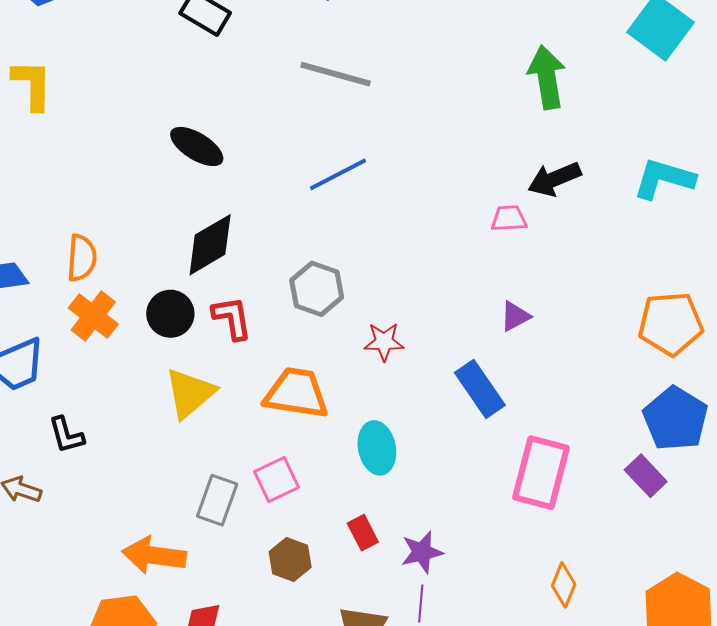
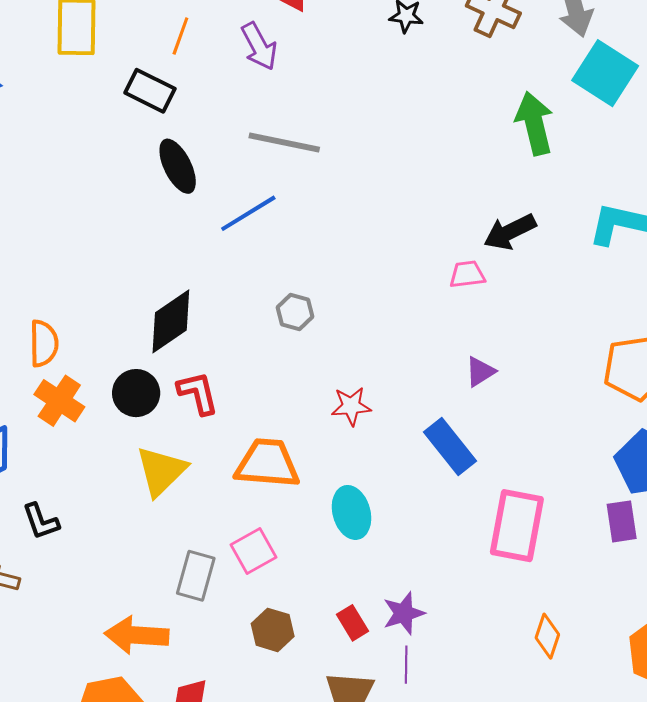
green arrow: (547, 77) -> (534, 123), moved
black ellipse: (197, 147) -> (178, 166), moved, turned 36
blue line: (338, 174) -> (248, 213), moved
gray hexagon: (317, 289) -> (295, 312), moved, size x0.7
purple rectangle: (646, 476) -> (622, 521), turned 39
red rectangle: (363, 533) -> (353, 623), moved

